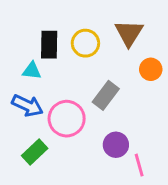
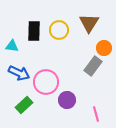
cyan triangle: (32, 71) -> (12, 46), moved
gray rectangle: (106, 95) -> (93, 66), moved
purple circle: (116, 145) -> (67, 100), moved

